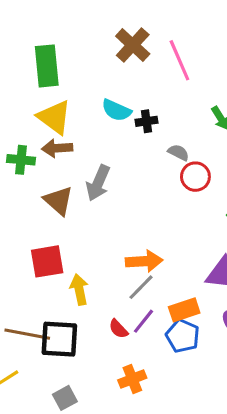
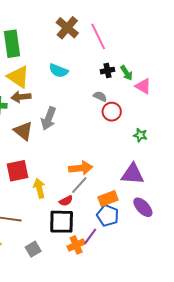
black cross: (146, 121) -> (108, 71), moved
purple line: (144, 321) -> (90, 236), moved
red semicircle: (118, 329) -> (66, 201), moved, turned -72
black square: (59, 339) -> (62, 222), moved
gray square: (65, 398) -> (33, 249), moved

